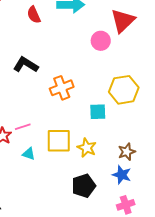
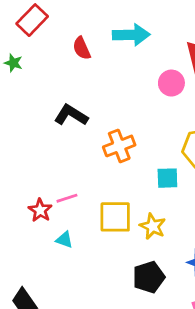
cyan triangle: (29, 154) -> (64, 240), moved

